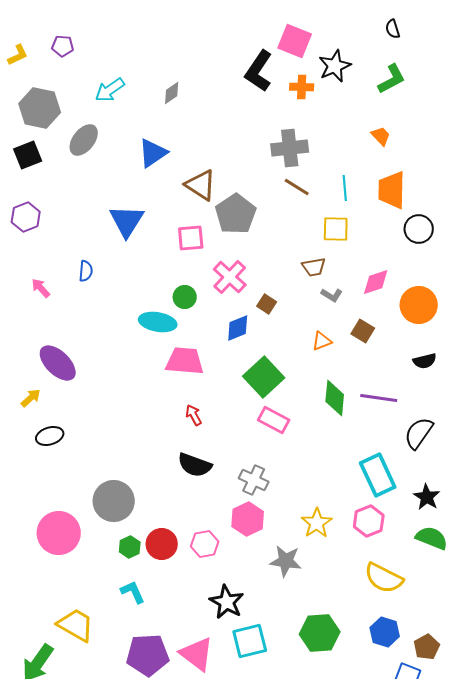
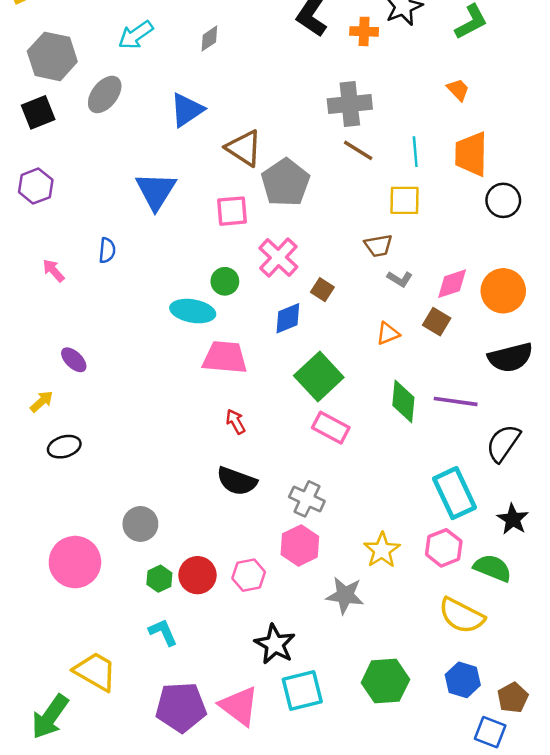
pink diamond: (376, 282) -> (452, 284), moved
black semicircle: (425, 361) -> (510, 357), size x1.6
purple ellipse: (58, 363) -> (74, 360), size x0.6
gray circle: (114, 501) -> (140, 524), size x0.7
green semicircle: (432, 538) -> (493, 568), moved

